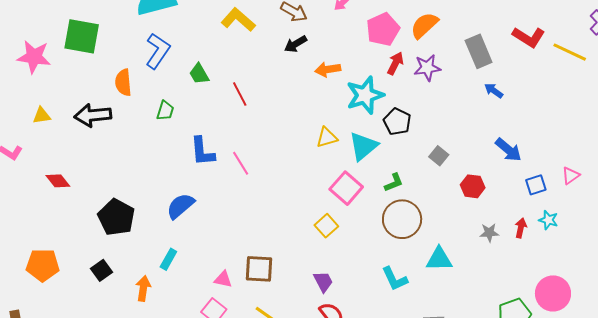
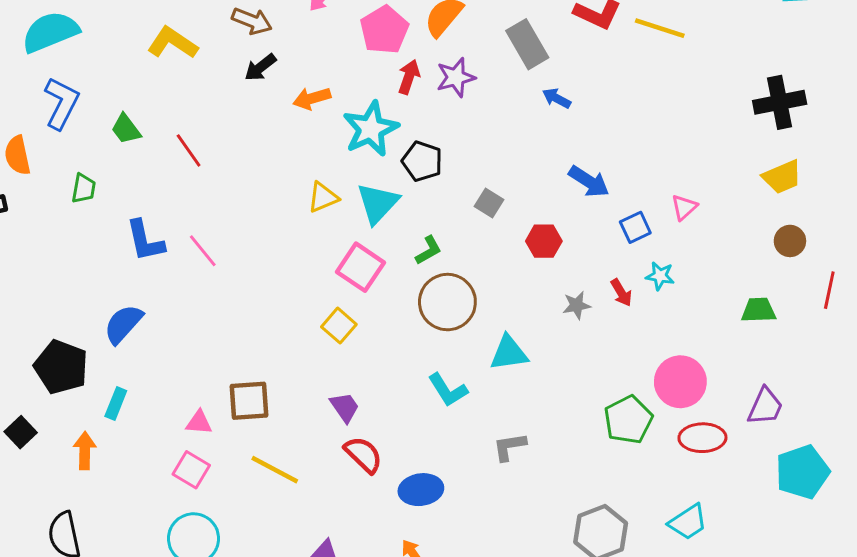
black pentagon: (116, 217) -> (61, 367), moved
red arrow: (521, 228) -> (621, 293), turned 144

